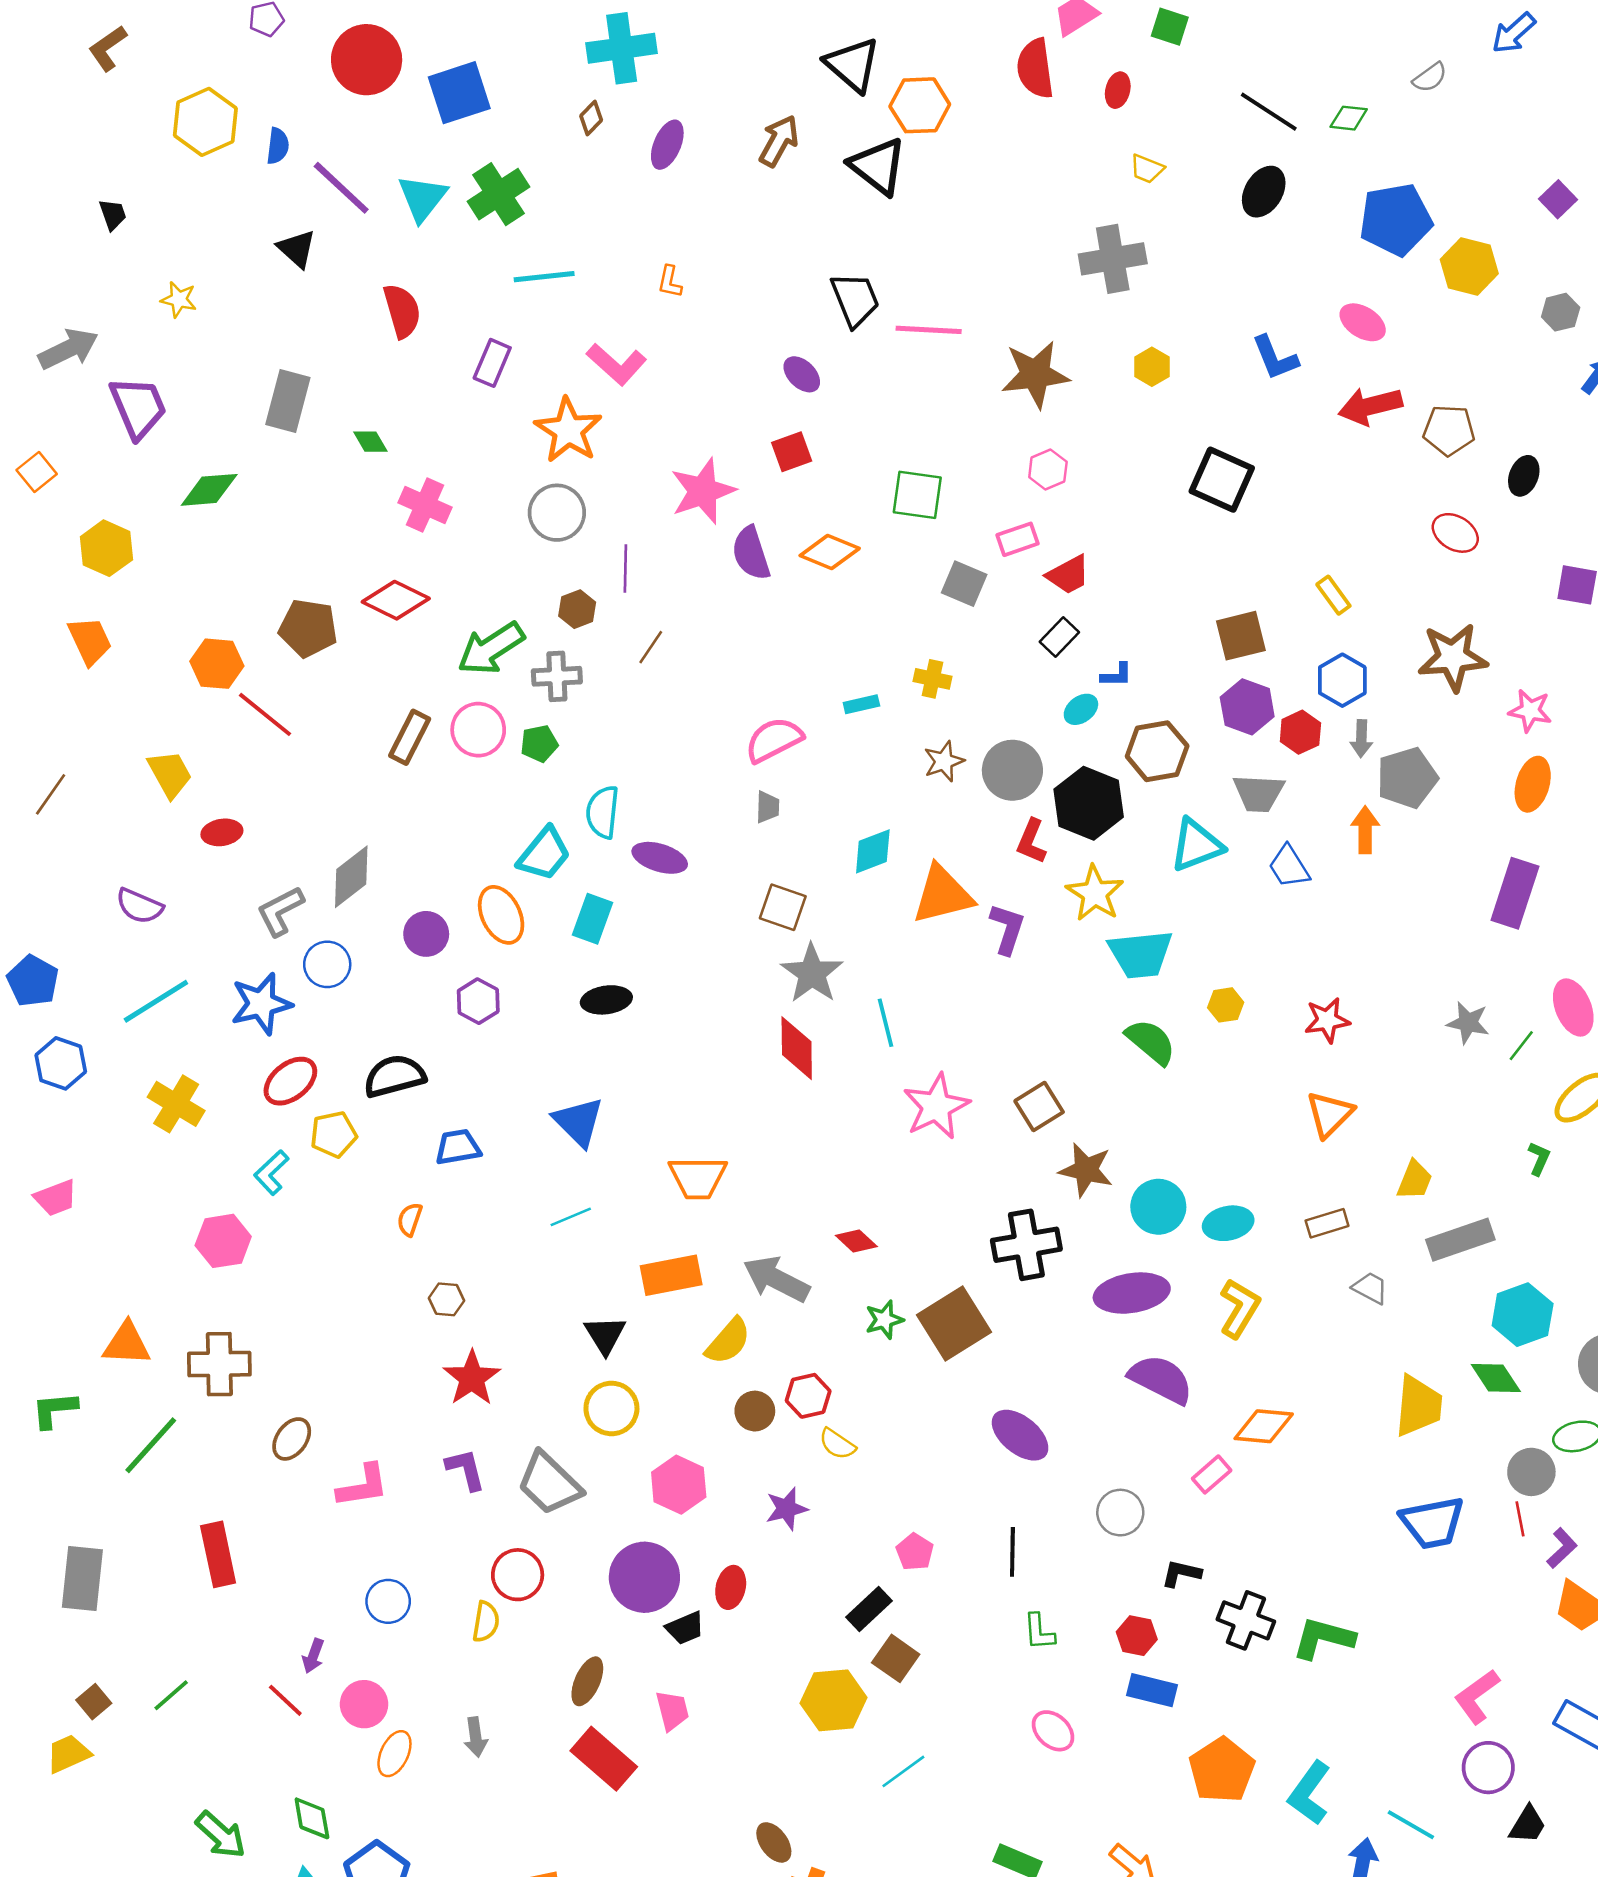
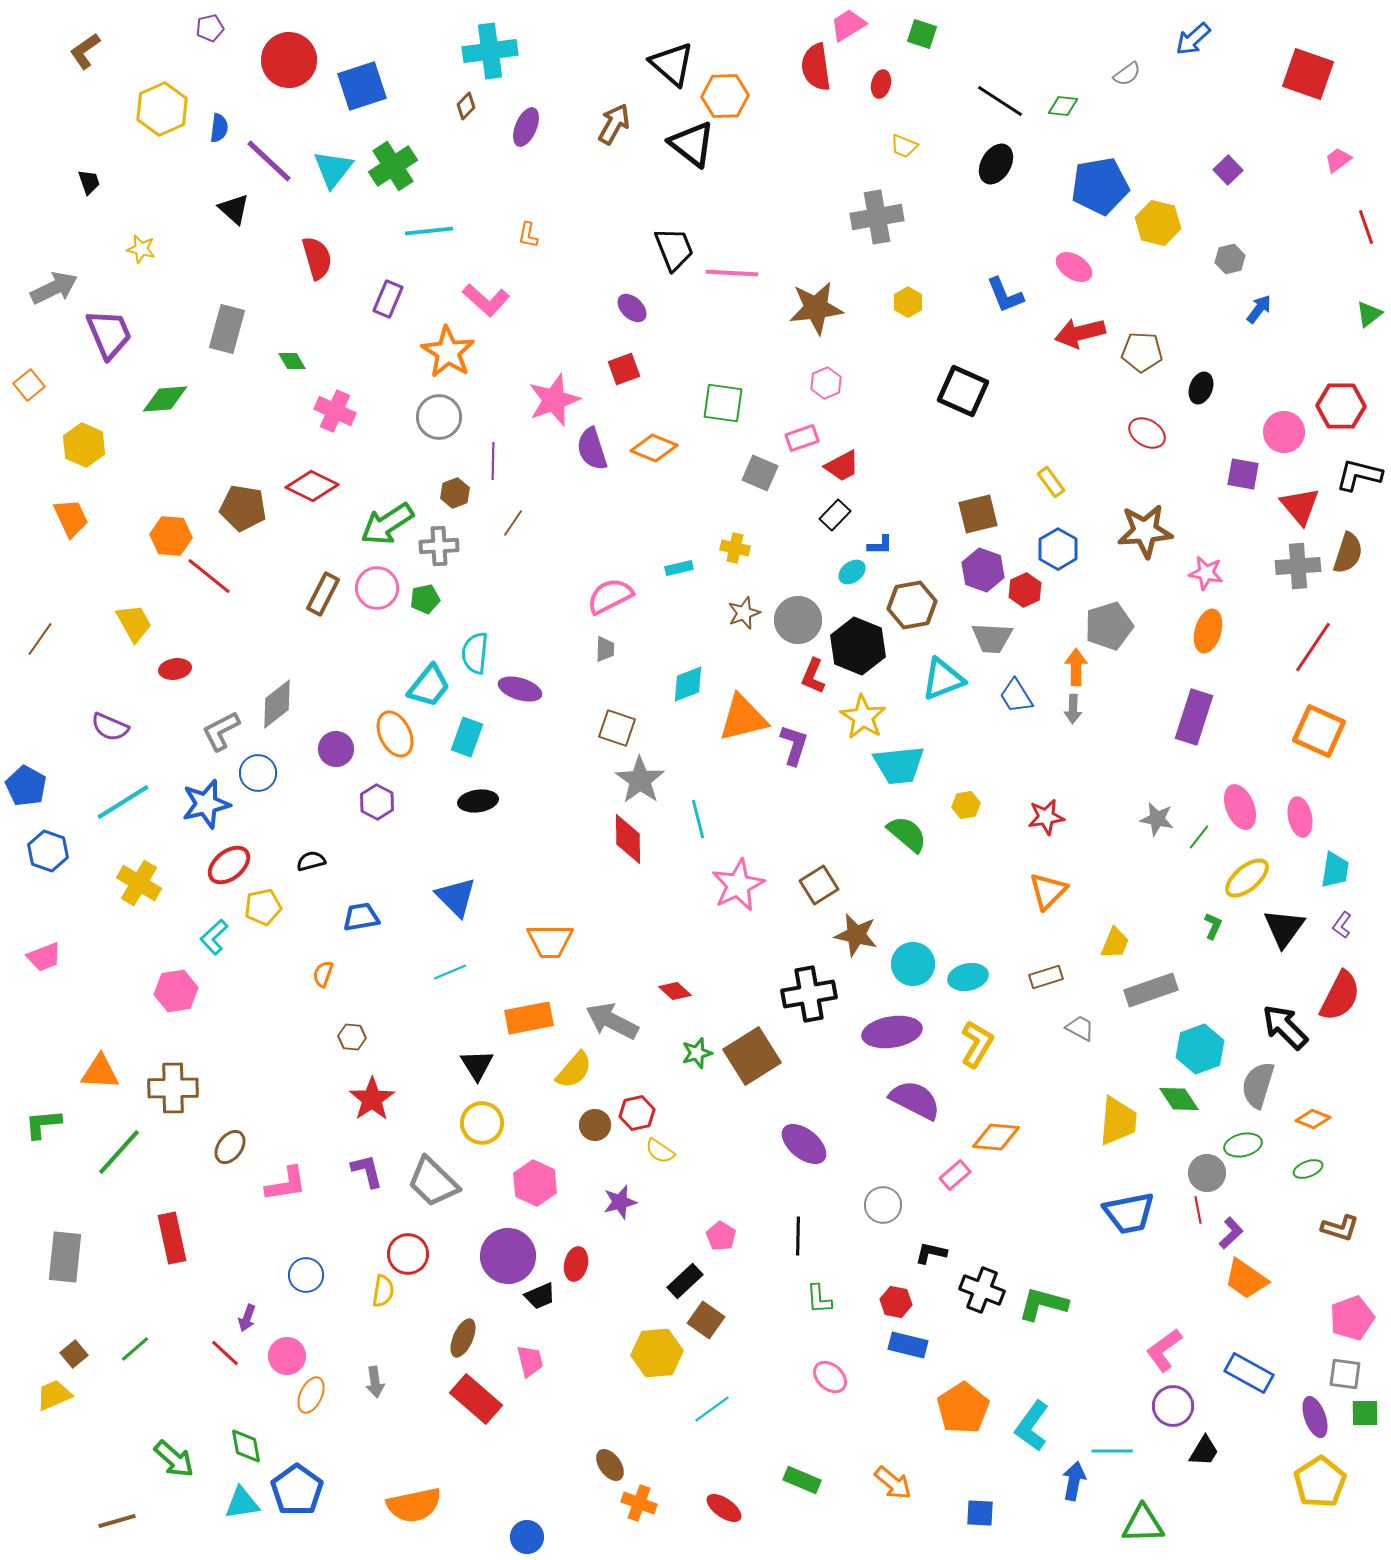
gray arrow: (1361, 739) -> (1073, 709), moved
black semicircle: (394, 1076) -> (311, 861), size x0.6
cyan line: (1411, 1825) -> (1112, 1451), turned -30

